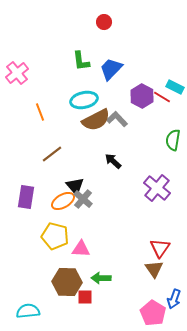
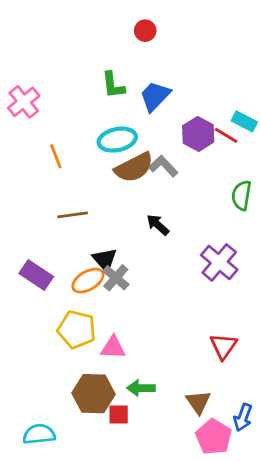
brown line: (52, 154) -> (73, 215), turned 30
purple rectangle: (26, 197) -> (36, 275), turned -65
brown triangle: (154, 269) -> (198, 402), moved

